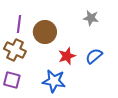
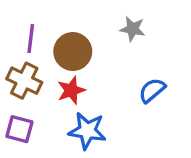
gray star: (91, 18) -> (133, 29), moved
red star: (67, 56) -> (71, 90), moved

